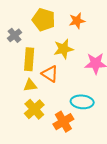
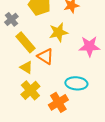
yellow rectangle: (29, 59) -> (25, 42), turned -45
yellow triangle: (30, 85) -> (26, 67), turned 40

